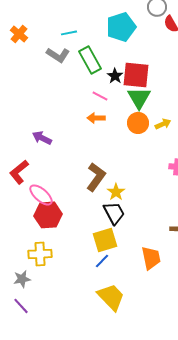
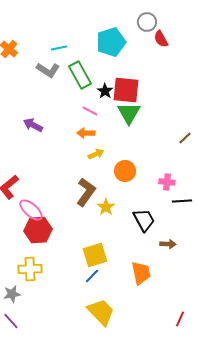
orange circle: (138, 123) -> (125, 171), moved
yellow arrow: (163, 124) -> (96, 154), moved
purple arrow: (42, 138) -> (33, 125), moved
black trapezoid: (114, 213) -> (144, 220), moved

